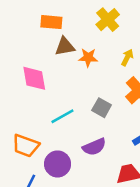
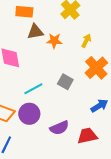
purple semicircle: (94, 147) -> (59, 128), moved
purple circle: (58, 164) -> (29, 114), moved

